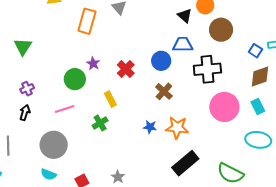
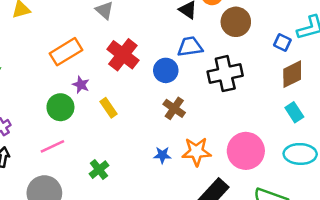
orange rectangle: (87, 21) -> (66, 52), moved, turned 50
red cross: (126, 69) -> (123, 55), moved, size x1.4
yellow rectangle: (110, 99) -> (108, 108), moved
pink circle: (224, 107) -> (246, 151), moved
green cross: (100, 123) -> (99, 170), moved

